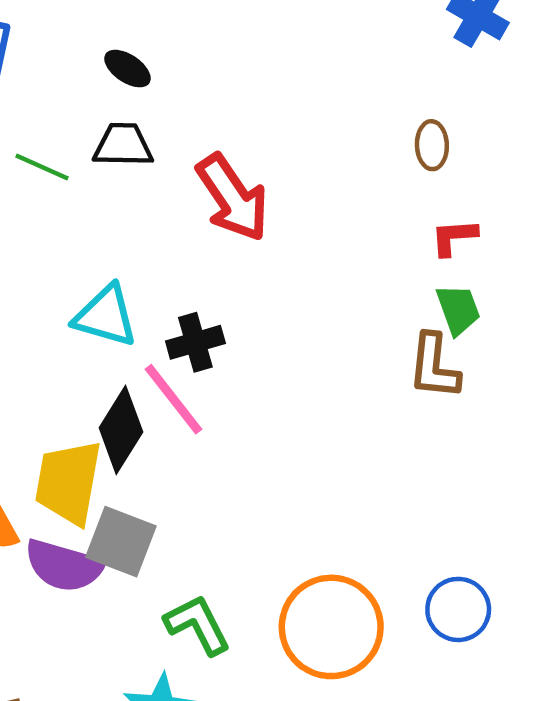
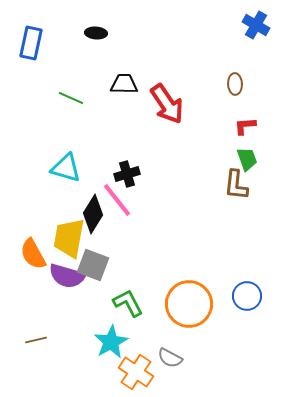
black ellipse: (127, 69) -> (96, 33), moved, turned -30
black trapezoid: (123, 145) -> (124, 84), moved
green line: (42, 167) -> (71, 98), moved
red arrow: (233, 198) -> (167, 104), moved
cyan triangle: (106, 316) -> (66, 168), moved

